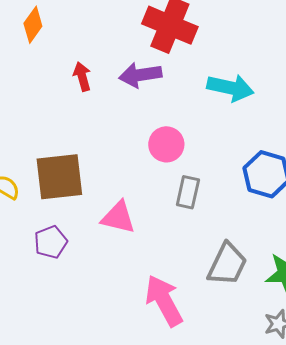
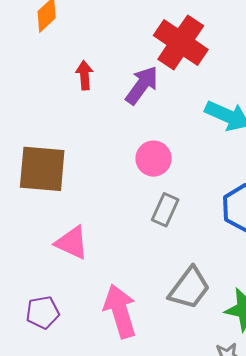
purple arrow: (140, 75) -> (142, 85), turned 123
pink triangle: (118, 217) -> (72, 243), moved
purple pentagon: (51, 242) -> (43, 312), moved

